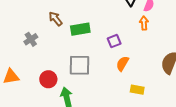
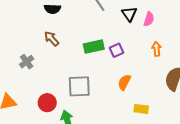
orange arrow: (144, 23) -> (157, 49), moved
green rectangle: (80, 29) -> (94, 47), moved
purple square: (114, 41) -> (116, 50), moved

